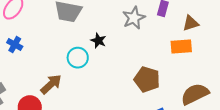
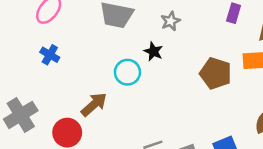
gray star: (134, 18) -> (171, 21), moved, size x0.7
brown pentagon: (147, 79) -> (216, 73), moved

